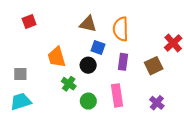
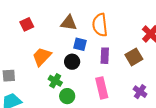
red square: (29, 21) -> (27, 24), moved
orange trapezoid: (57, 57) -> (42, 57), turned 65
green circle: (88, 101) -> (67, 96), moved

